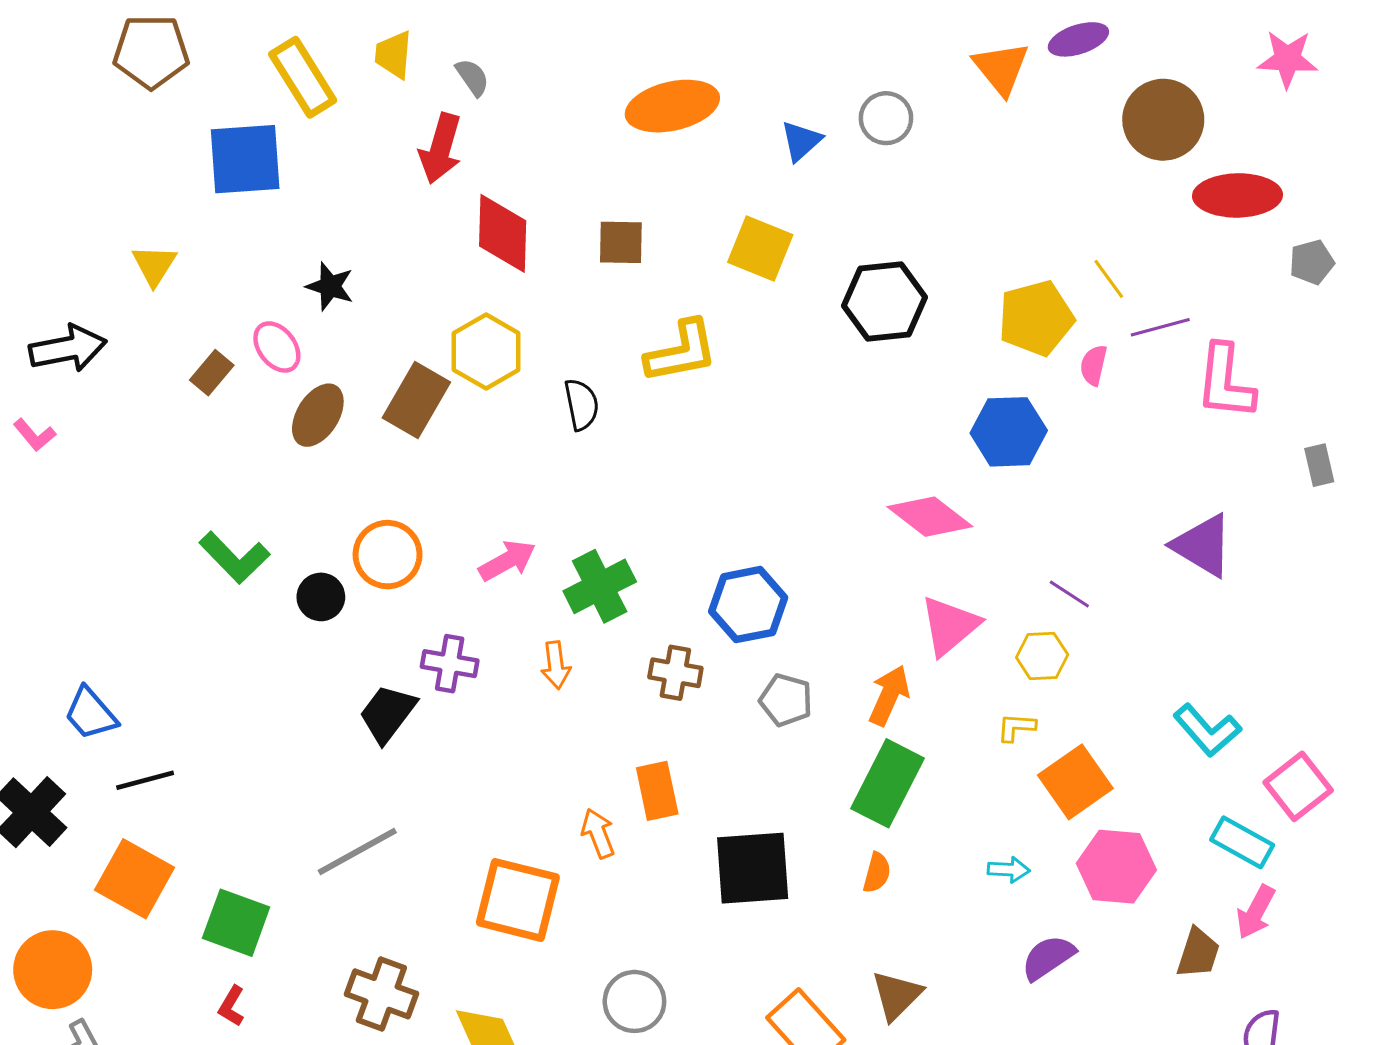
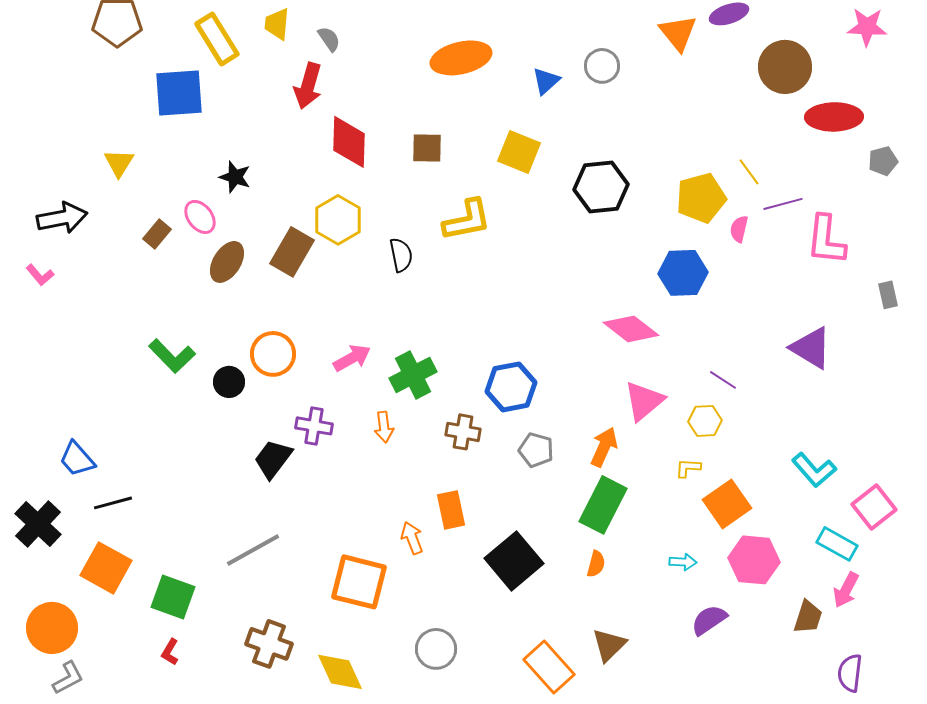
black square: (753, 868) -> (514, 561), turned -36

